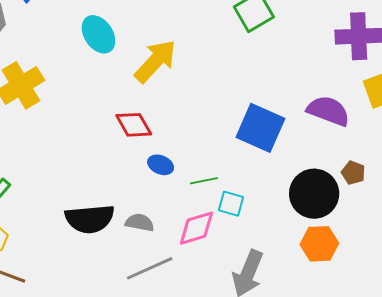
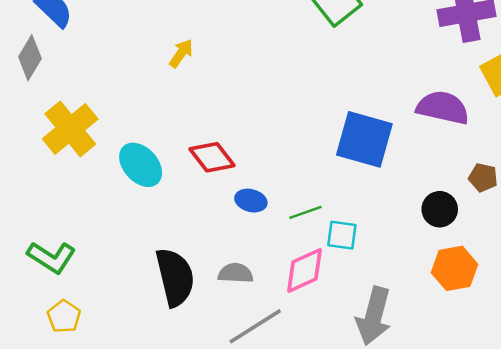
cyan ellipse: (99, 34) -> (141, 165), moved
yellow arrow: (155, 61) -> (181, 53), moved, size x0.5
black circle: (314, 194) -> (440, 209), size x0.6
black semicircle: (90, 219) -> (175, 277), turned -90

